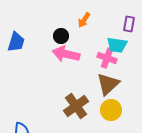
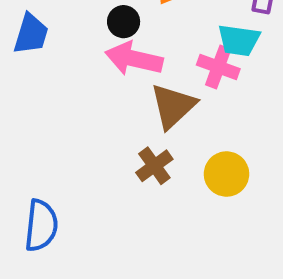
brown triangle: (108, 84) -> (173, 106), moved
brown cross: (76, 106) -> (154, 166), size x0.7

